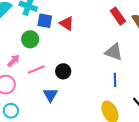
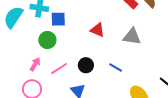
red triangle: (67, 23) -> (97, 30), moved
blue line: (115, 80) -> (116, 68), moved, turned -48

